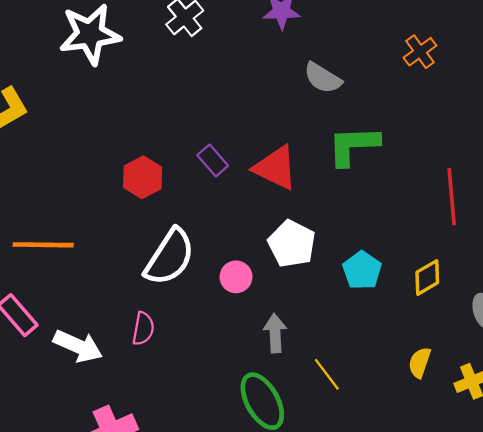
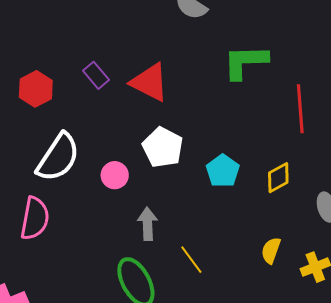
green L-shape: (353, 146) -> (245, 62), moved
pink semicircle: (143, 329) -> (35, 218), size x1.5

